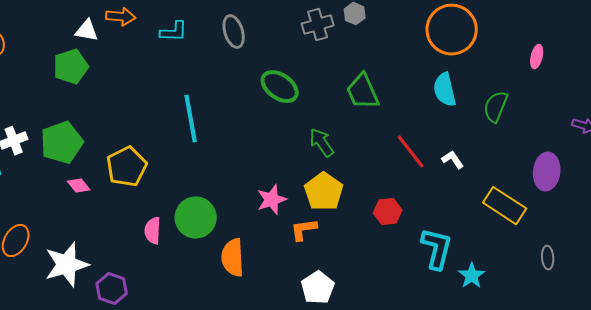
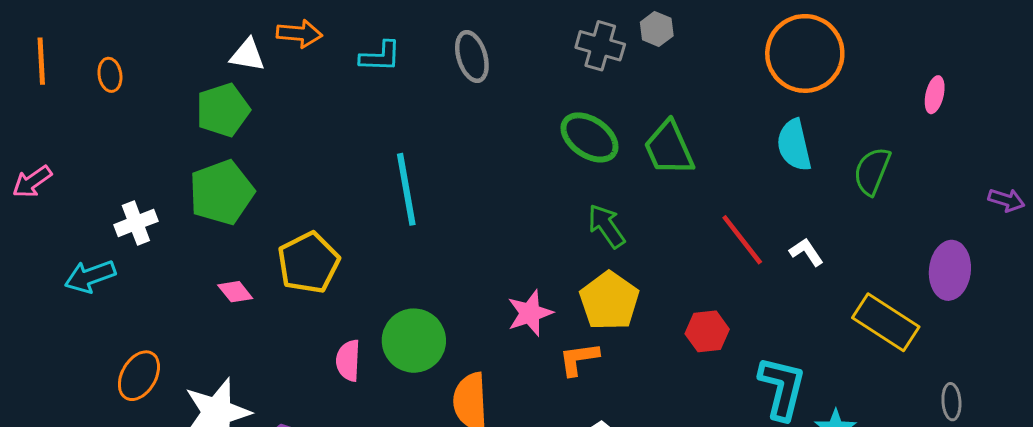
gray cross: (318, 25) -> (600, 46), turned 32
green ellipse: (280, 87) -> (590, 137), moved
green pentagon: (62, 143) -> (221, 192), moved

